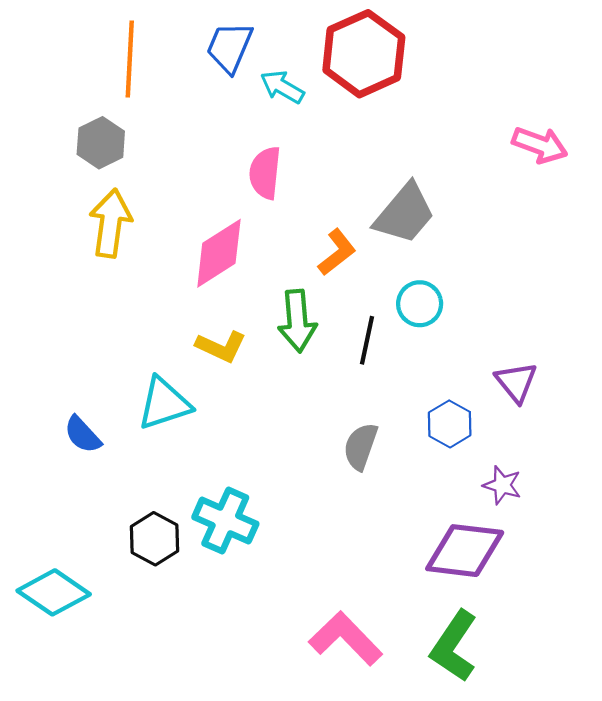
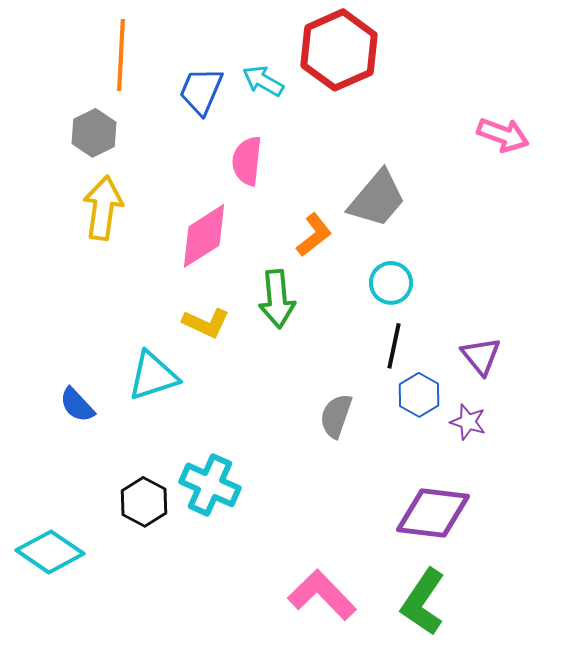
blue trapezoid: (230, 47) -> (201, 91), moved
black line: (367, 340) -> (394, 346), moved
purple star: (502, 485) -> (468, 422), moved

